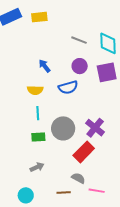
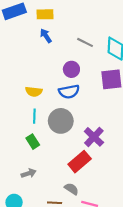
blue arrow: (45, 66) -> (46, 36), moved
purple circle: (80, 66) -> (71, 69), moved
gray circle: (63, 128) -> (61, 121), moved
green rectangle: (38, 137) -> (33, 142), turned 56

